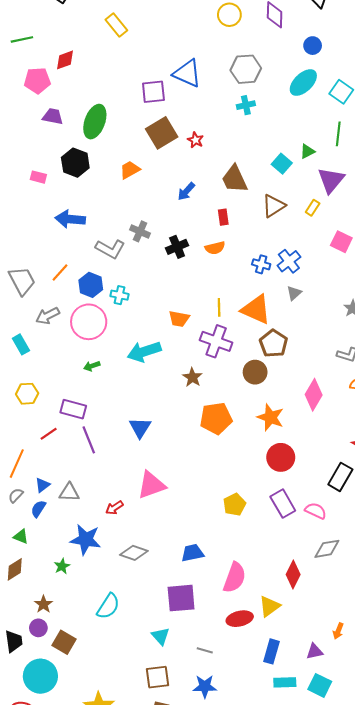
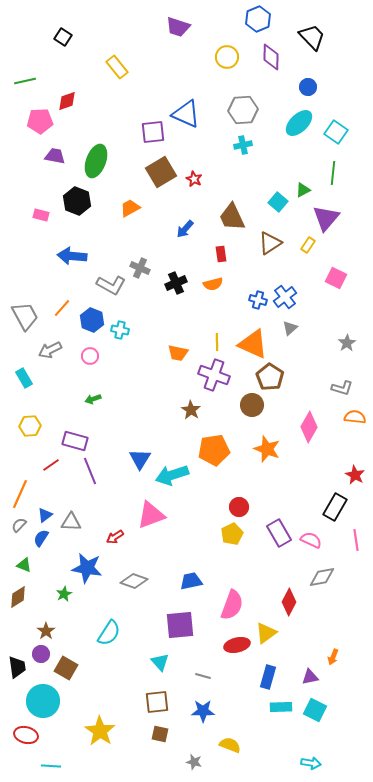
pink circle: (89, 322) -> (90, 356), size x0.5
cyan arrow: (144, 352) -> (172, 475), moved
red circle: (281, 457) -> (239, 507), moved, size x0.7

